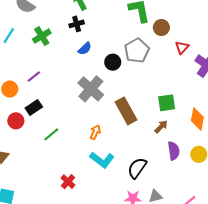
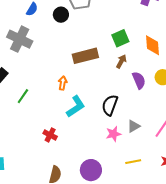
gray cross: (91, 89) -> (20, 39), moved
brown rectangle: (126, 111) -> (85, 56), turned -60
cyan L-shape: (102, 160) -> (76, 106), turned -55

